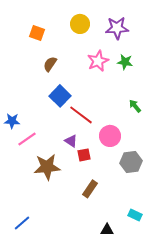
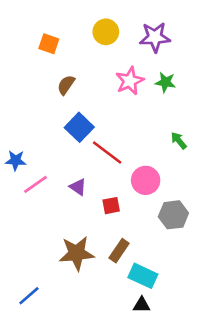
purple triangle: (71, 141) -> (78, 187), moved
brown star: (47, 167) -> (77, 253), moved
cyan rectangle: (135, 215) -> (143, 276), moved, size x1.5

